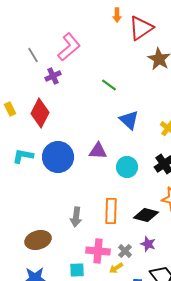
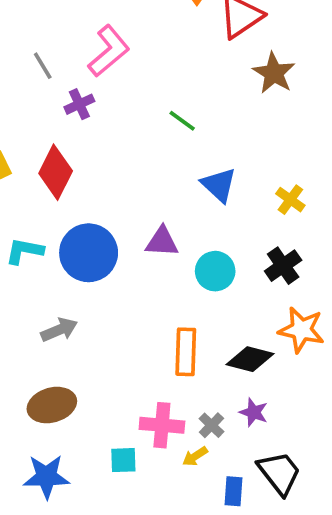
gray arrow: (76, 217) -> (59, 330), moved, turned -120

